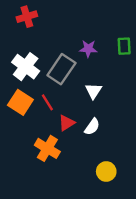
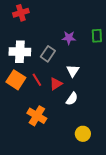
white cross: (26, 67) -> (20, 52), turned -35
gray rectangle: (61, 69) -> (48, 54), size x0.7
red triangle: (67, 123) -> (56, 84), moved

